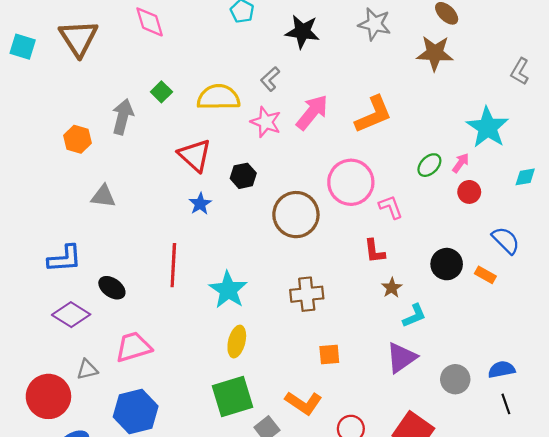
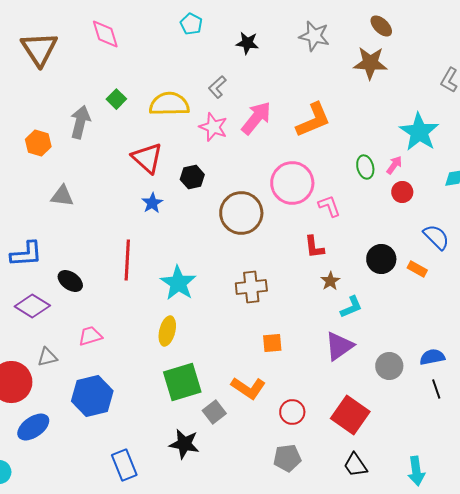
black star: (302, 32) -> (247, 43), size x0.7
green ellipse: (429, 165) -> (365, 167), turned -60
yellow ellipse: (237, 342) -> (167, 331), moved
pink trapezoid: (133, 347) -> (90, 336), size x0.7

